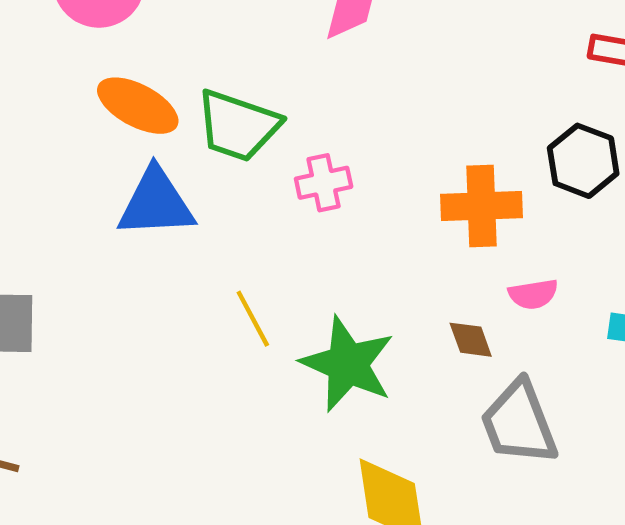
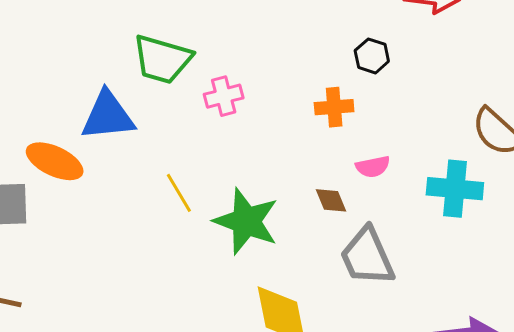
orange ellipse: (138, 106) -> (55, 161), moved
black hexagon: (583, 161) -> (372, 56), moved, size x0.7
orange cross: (481, 206) -> (334, 107), size x0.7

